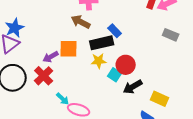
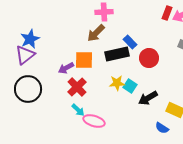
brown arrow: (81, 22) -> (96, 33), turned -72
yellow star: (99, 61) -> (117, 83), moved
red circle: (126, 65) -> (149, 58), moved
red cross: (44, 76) -> (77, 87), moved

